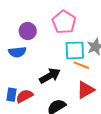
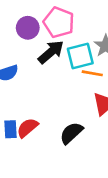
purple circle: (28, 31) -> (28, 28), moved
black arrow: (50, 76) -> (51, 52), moved

